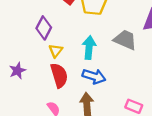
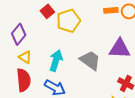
yellow triangle: (56, 51) -> (25, 57), turned -48

